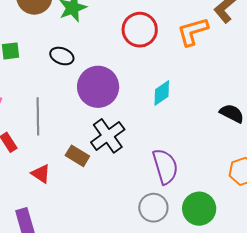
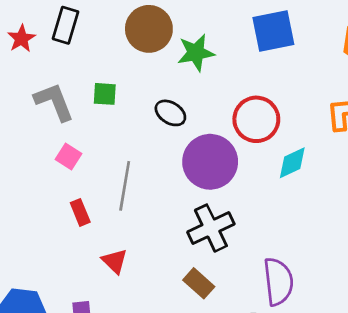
red circle: (140, 30) -> (256, 119), moved
cyan diamond: (162, 93) -> (292, 163), moved
brown rectangle: (77, 156) -> (199, 283), moved

